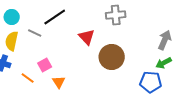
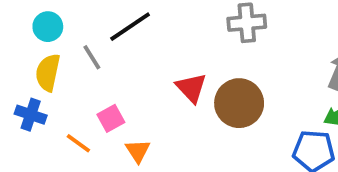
gray line: (35, 33) -> (92, 57), turned 32
red triangle: (87, 37) -> (191, 88), moved

